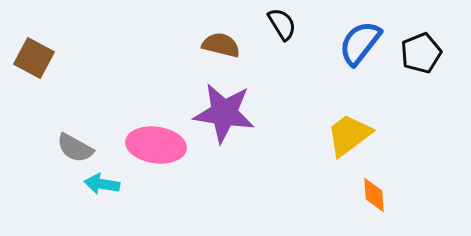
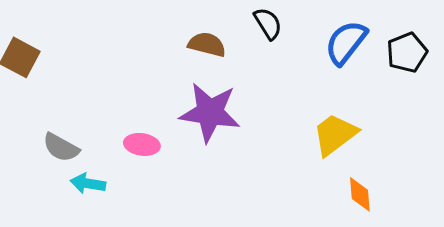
pink ellipse: (156, 145) -> (142, 144), size x0.6

